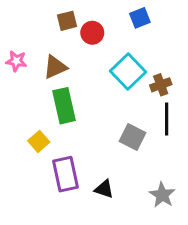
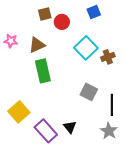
black line: (167, 119) -> (112, 105), moved
yellow square: (39, 141) -> (19, 112), moved, size x1.5
purple rectangle: (65, 174) -> (46, 131), moved, turned -30
black triangle: (104, 189) -> (70, 127), turned 32

